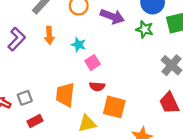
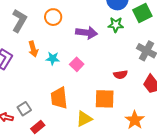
purple arrow: (112, 16) -> (87, 33), moved
cyan star: (79, 45) -> (53, 58), moved
red semicircle: (97, 86) -> (120, 75), moved

